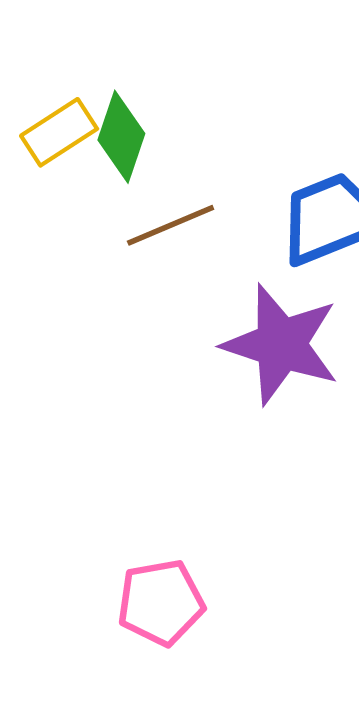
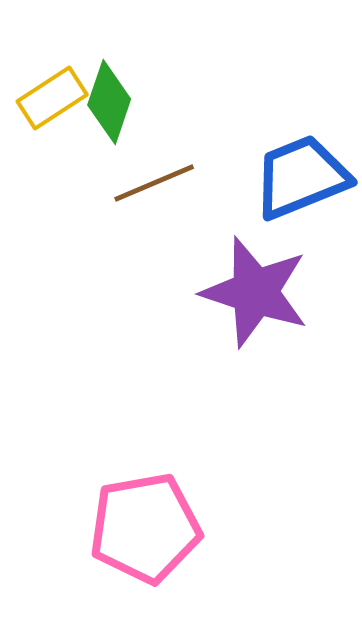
pink pentagon: (161, 602) -> (145, 528), size x1.4

